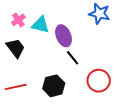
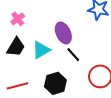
cyan triangle: (40, 25) -> (41, 50), moved, turned -42
black trapezoid: (16, 48) -> (16, 47), turned 70

